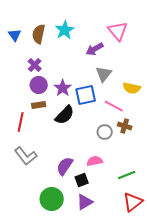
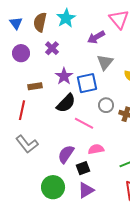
purple cross: (35, 65) -> (52, 48), moved
purple circle: (39, 85) -> (21, 53), moved
brown rectangle: (39, 105) -> (35, 86), moved
pink line: (114, 106) -> (84, 123), moved
gray circle: (105, 132) -> (106, 105), moved

